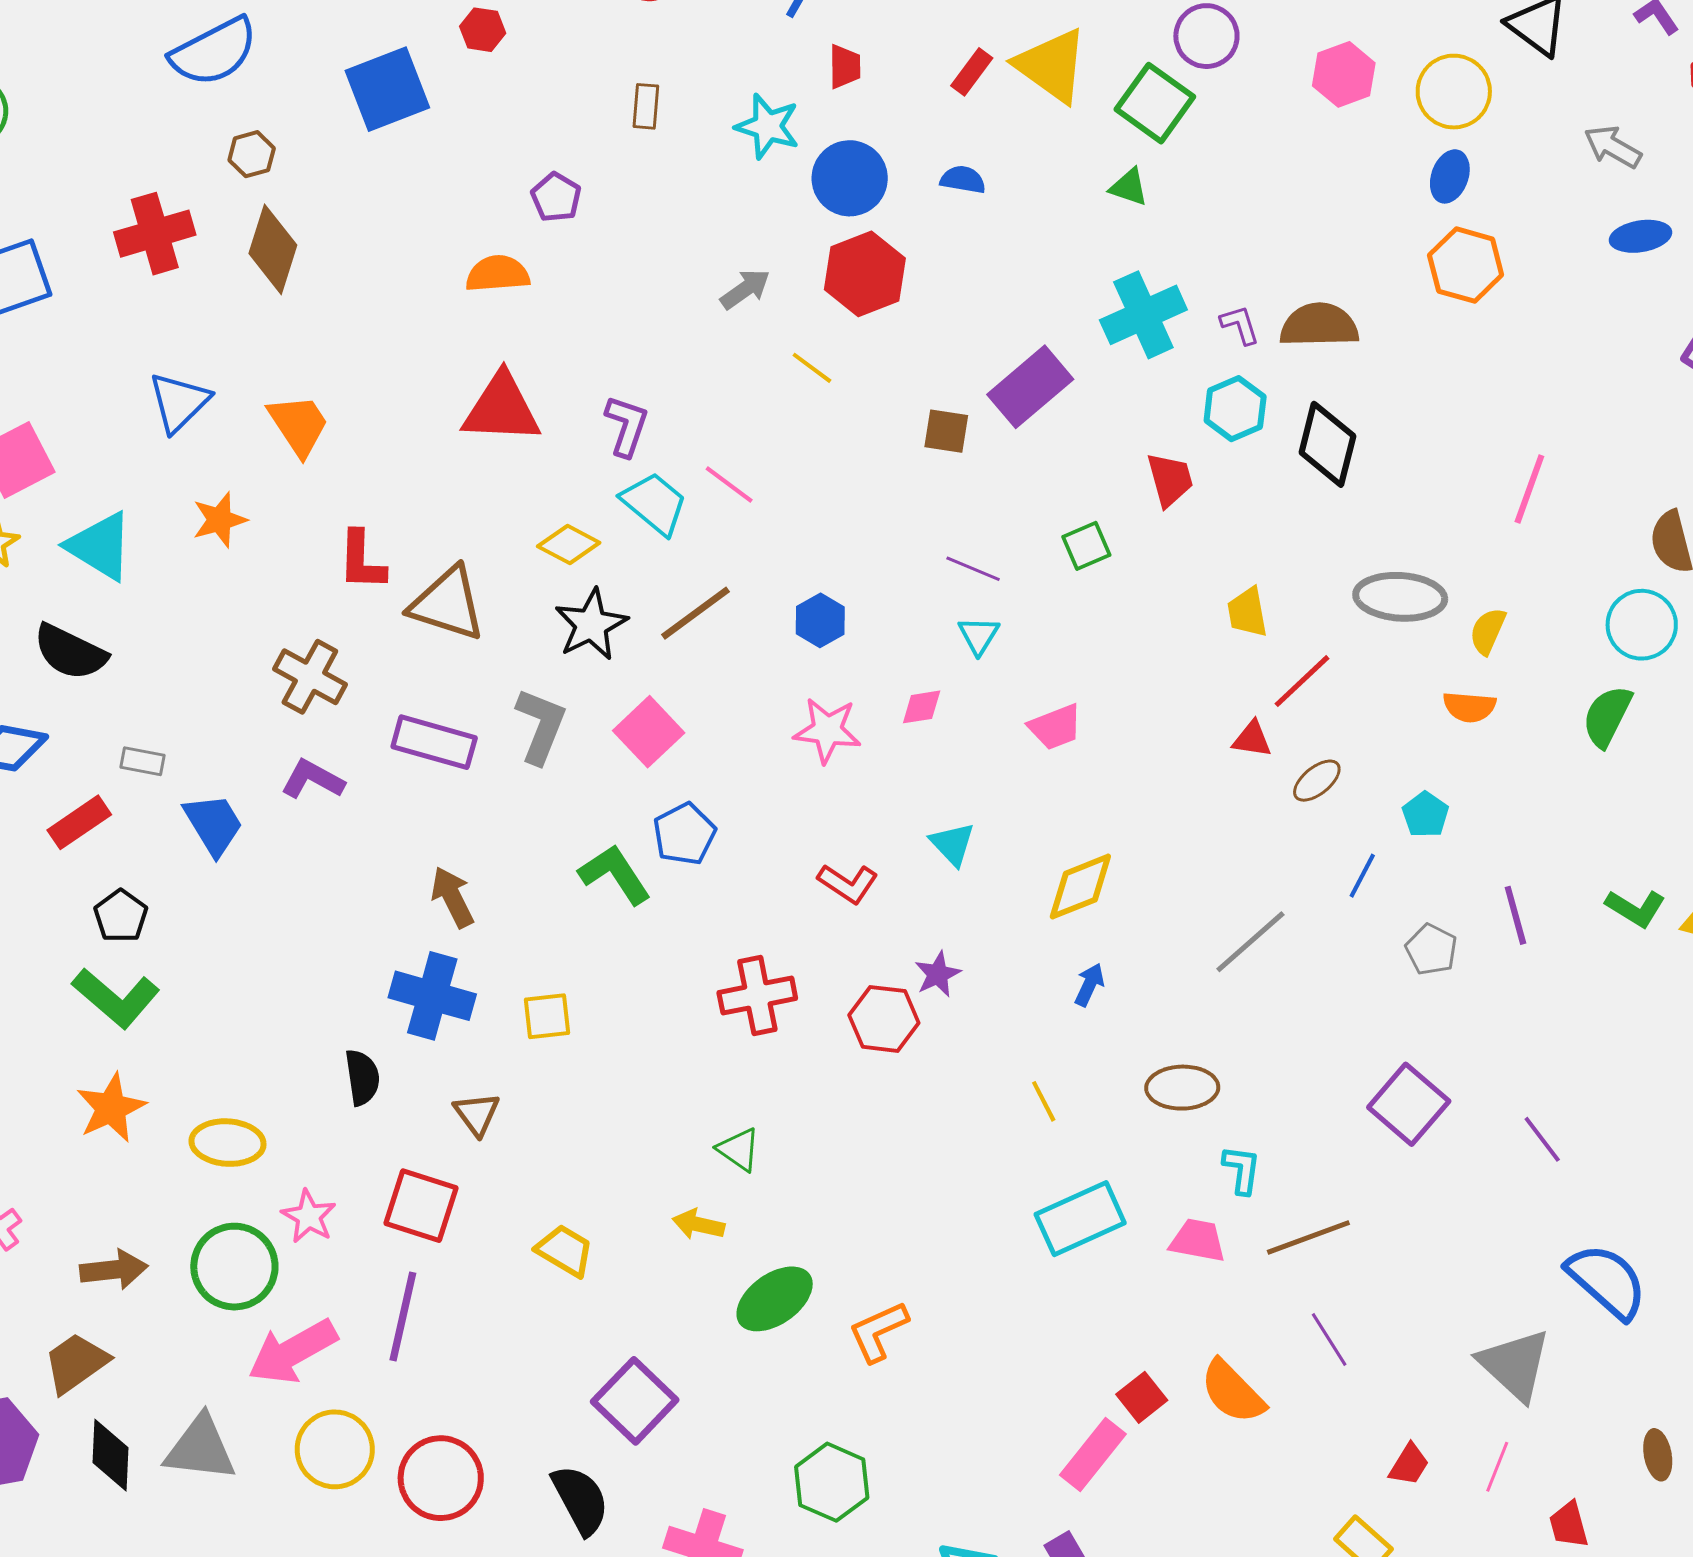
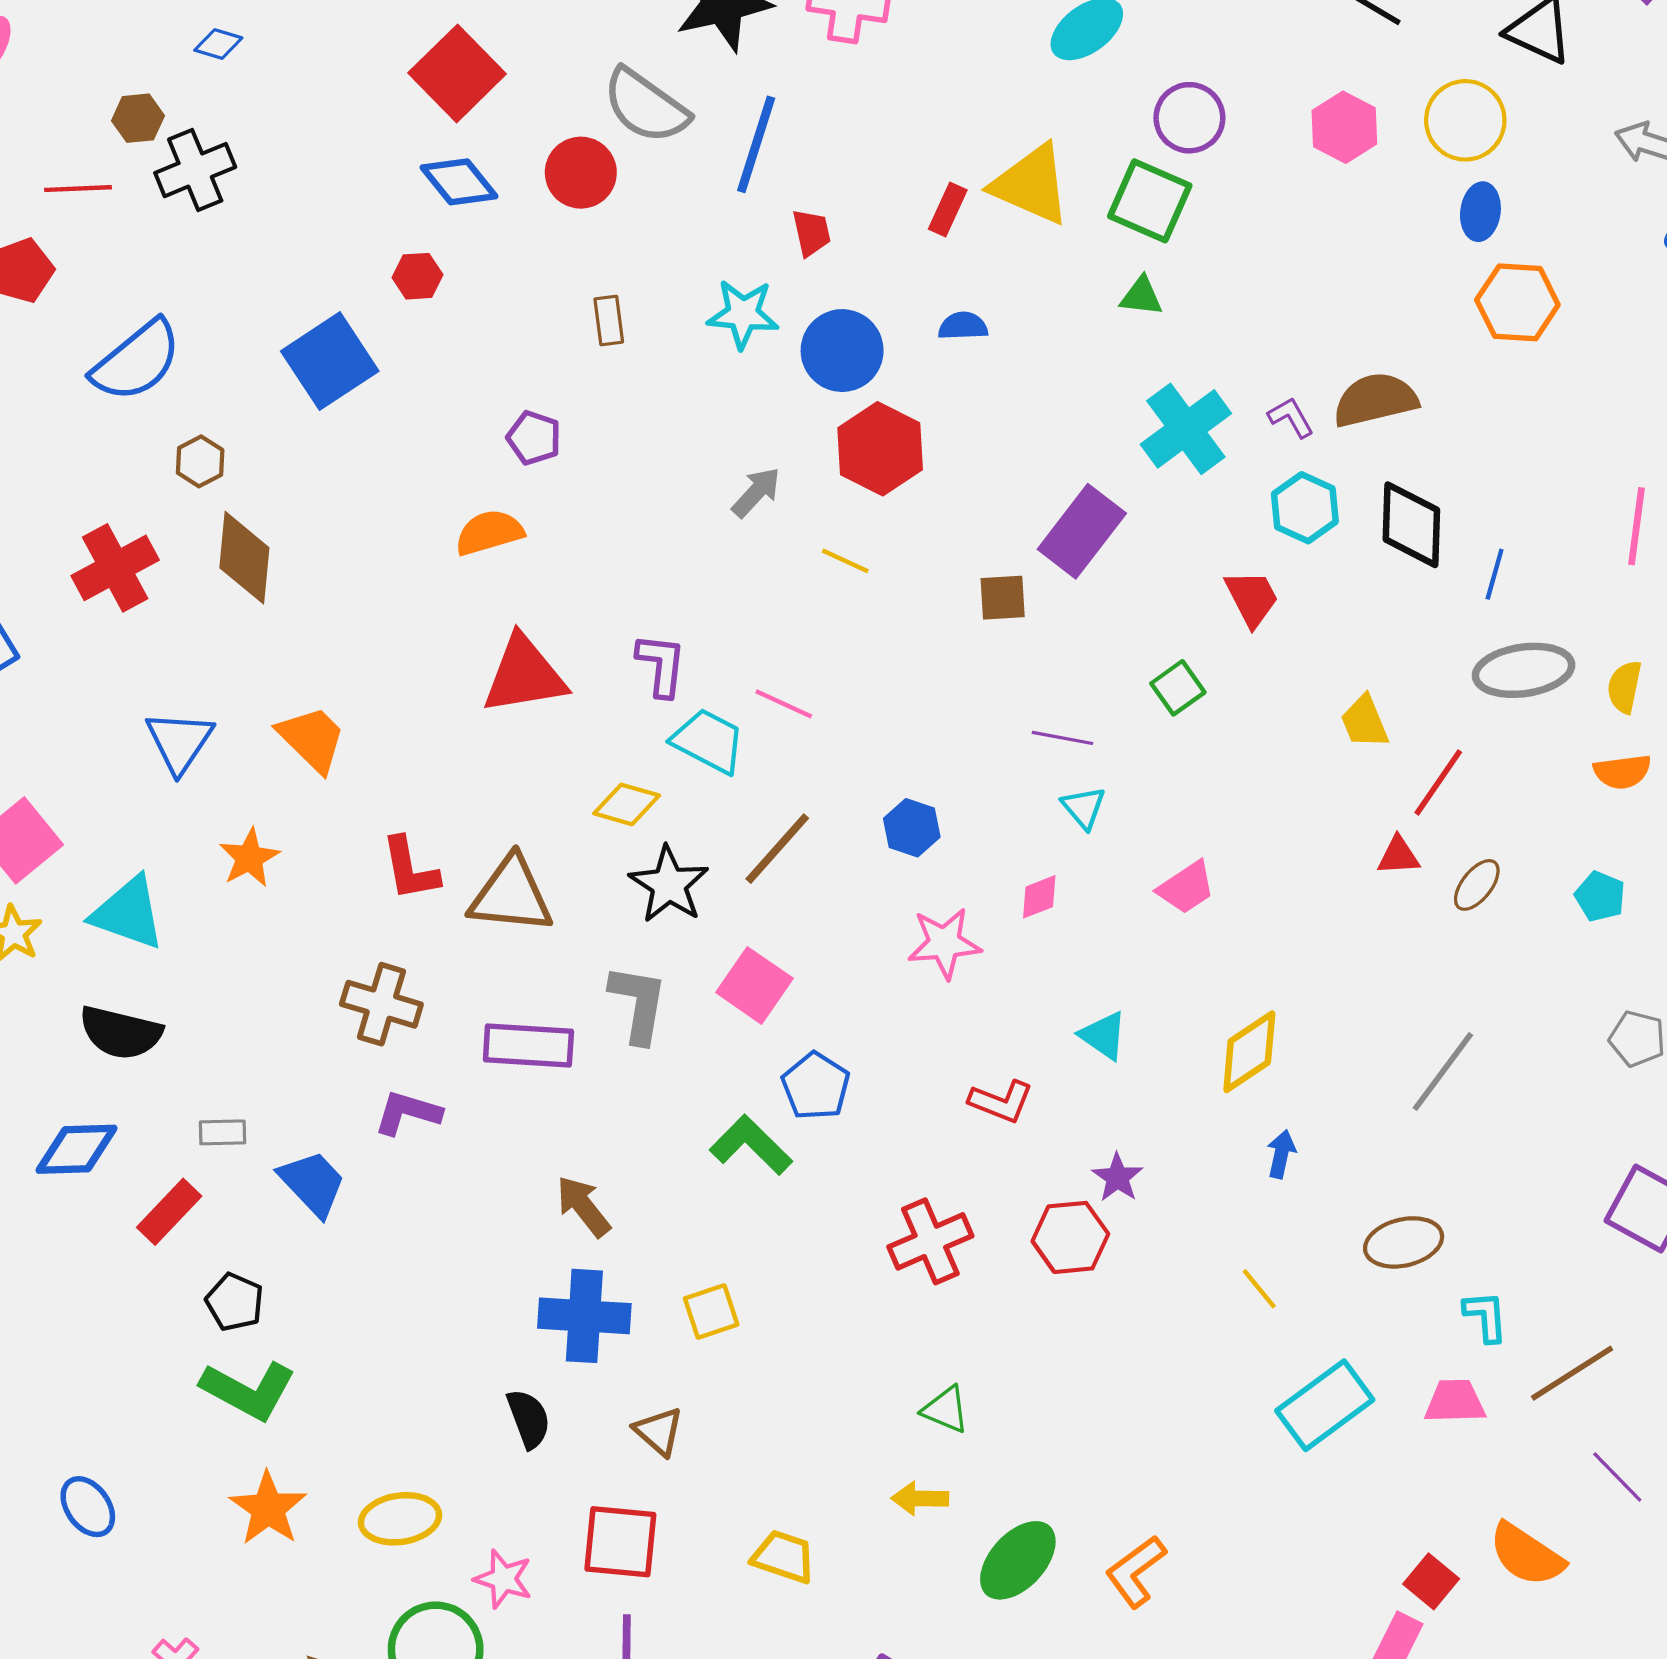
blue line: (1362, 876) -> (1495, 574), moved

